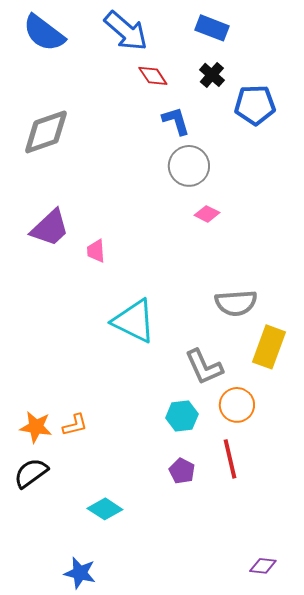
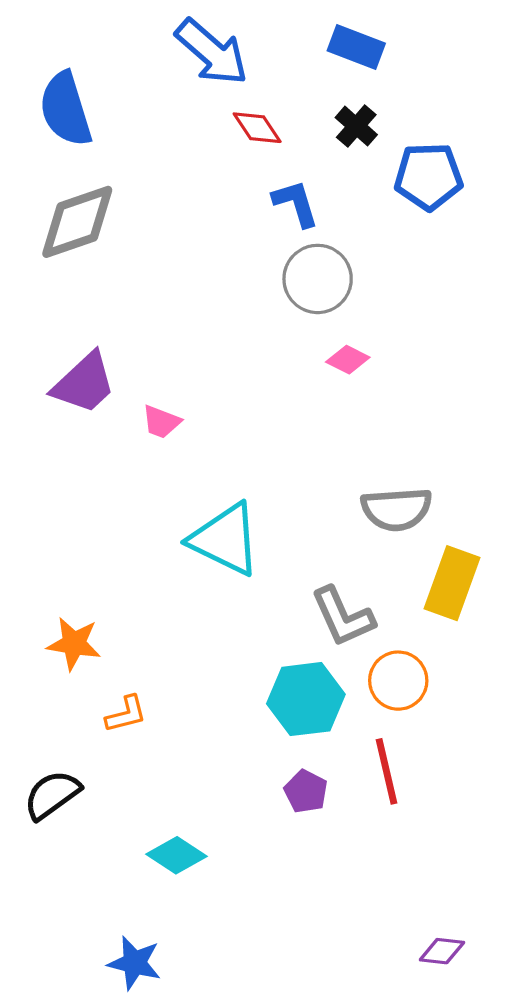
blue semicircle: (44, 33) -> (66, 109), moved, turned 36
pink trapezoid: (96, 251) -> (161, 422), turned -65
cyan hexagon: (182, 416) -> (306, 699), size x1.4
orange star: (36, 427) -> (74, 644), moved

